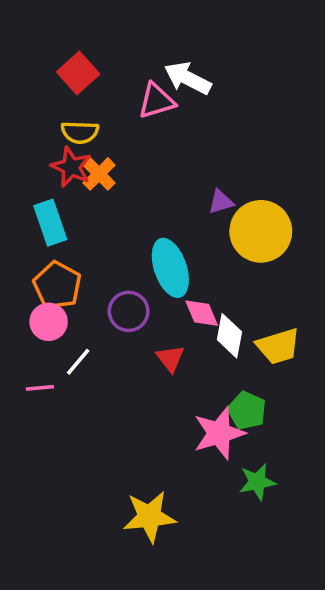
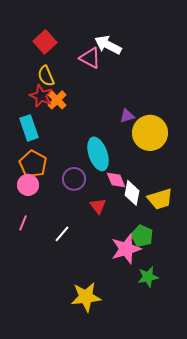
pink triangle: (156, 101) -> (90, 58), turned 45
yellow semicircle: (80, 132) -> (46, 76), turned 65
white line: (78, 362) -> (62, 234), moved
pink line: (40, 388) -> (23, 223), turned -63

